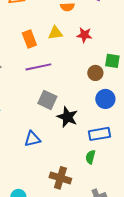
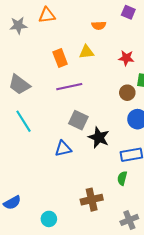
red star: (84, 35) -> (126, 58), moved
blue triangle: (32, 139) -> (63, 149), moved
brown cross: (60, 178) -> (92, 200), turned -30

